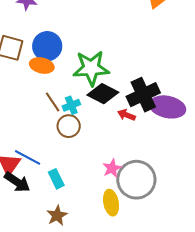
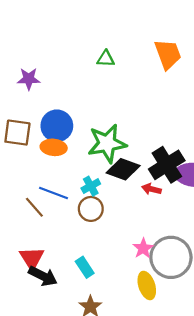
brown line: (53, 102) -> (34, 207), moved
blue line: (28, 157) -> (54, 193), moved

